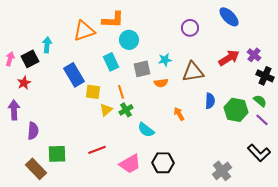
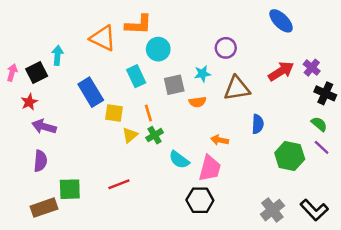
purple circle: (190, 28) -> (226, 48), moved
orange triangle: (84, 31) -> (103, 38), turned 45
purple arrow: (14, 110) -> (44, 127), moved, turned -72
green hexagon: (236, 110) -> (290, 156), moved
orange arrow: (179, 114) -> (220, 140), turned -48
black L-shape: (259, 153) -> (314, 210), moved
pink trapezoid: (130, 164) -> (210, 168), moved, turned -45
brown rectangle: (36, 169) -> (44, 208), turned -65

